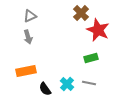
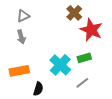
gray line: (89, 83) -> (82, 83), turned -48
cyan cross: (67, 84) -> (60, 65), moved, size x1.5
black semicircle: (45, 89) -> (38, 89), turned -128

